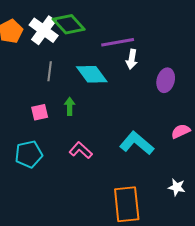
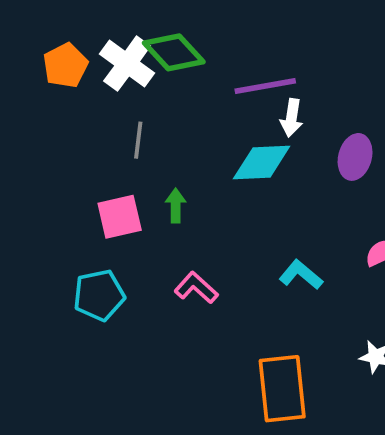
cyan diamond: (92, 74) -> (262, 163), moved, turned -56
pink square: (40, 112) -> (120, 217), size x1.4
cyan L-shape: (137, 143) -> (301, 275), size x0.7

